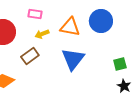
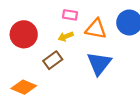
pink rectangle: (35, 14) -> (70, 15), moved

